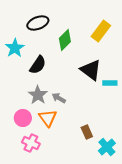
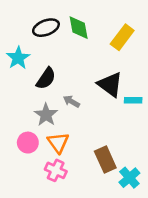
green diamond: (65, 40) -> (79, 28), moved, turned -55
gray arrow: (59, 98) -> (71, 101), moved
brown rectangle: (87, 132) -> (105, 160), size x1.5
pink cross: (31, 143) -> (56, 170), moved

